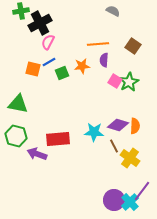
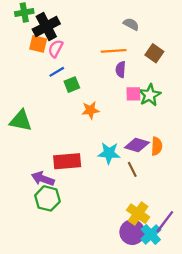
gray semicircle: (113, 11) -> (131, 24), moved
orange star: (82, 66) -> (90, 110), moved
orange square: (33, 69) -> (38, 44), moved
pink square: (115, 81) -> (133, 94), turned -32
green hexagon: (16, 136) -> (47, 198), moved
yellow cross: (130, 158) -> (138, 214), moved

